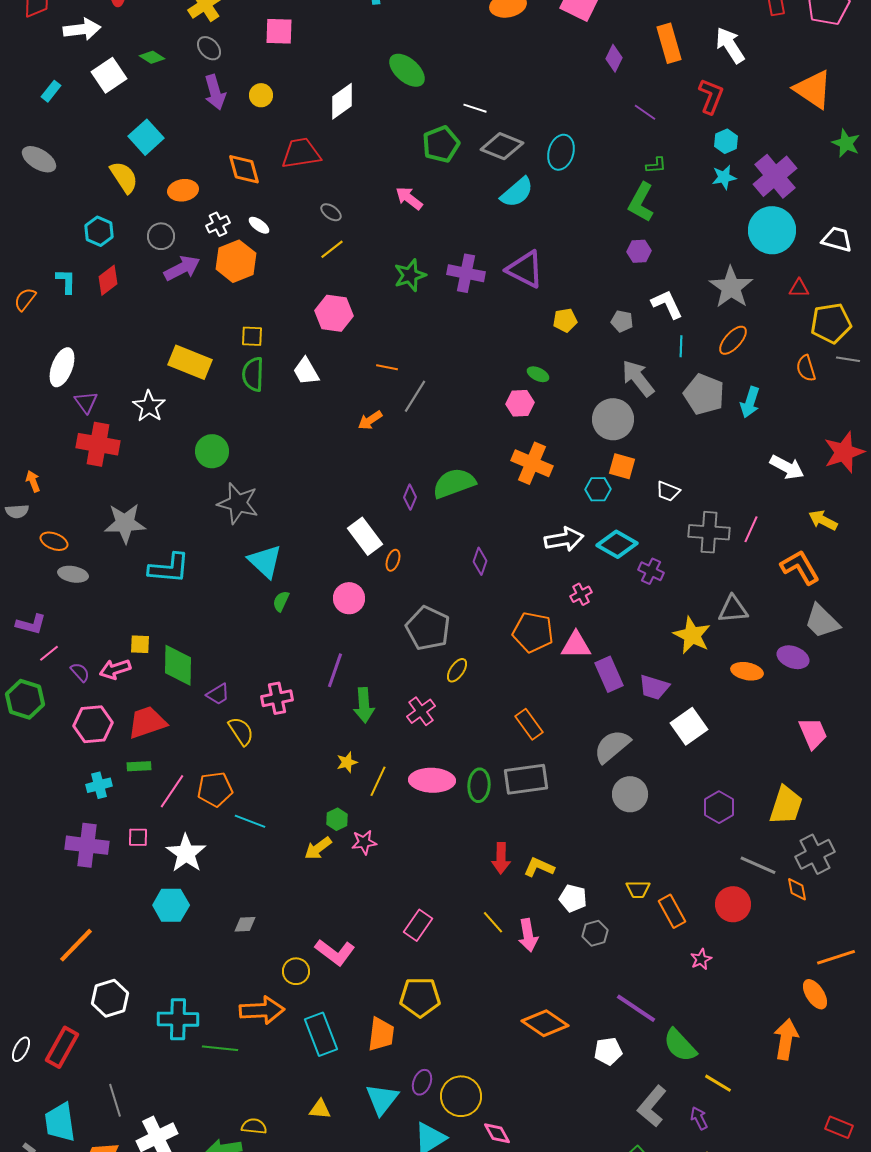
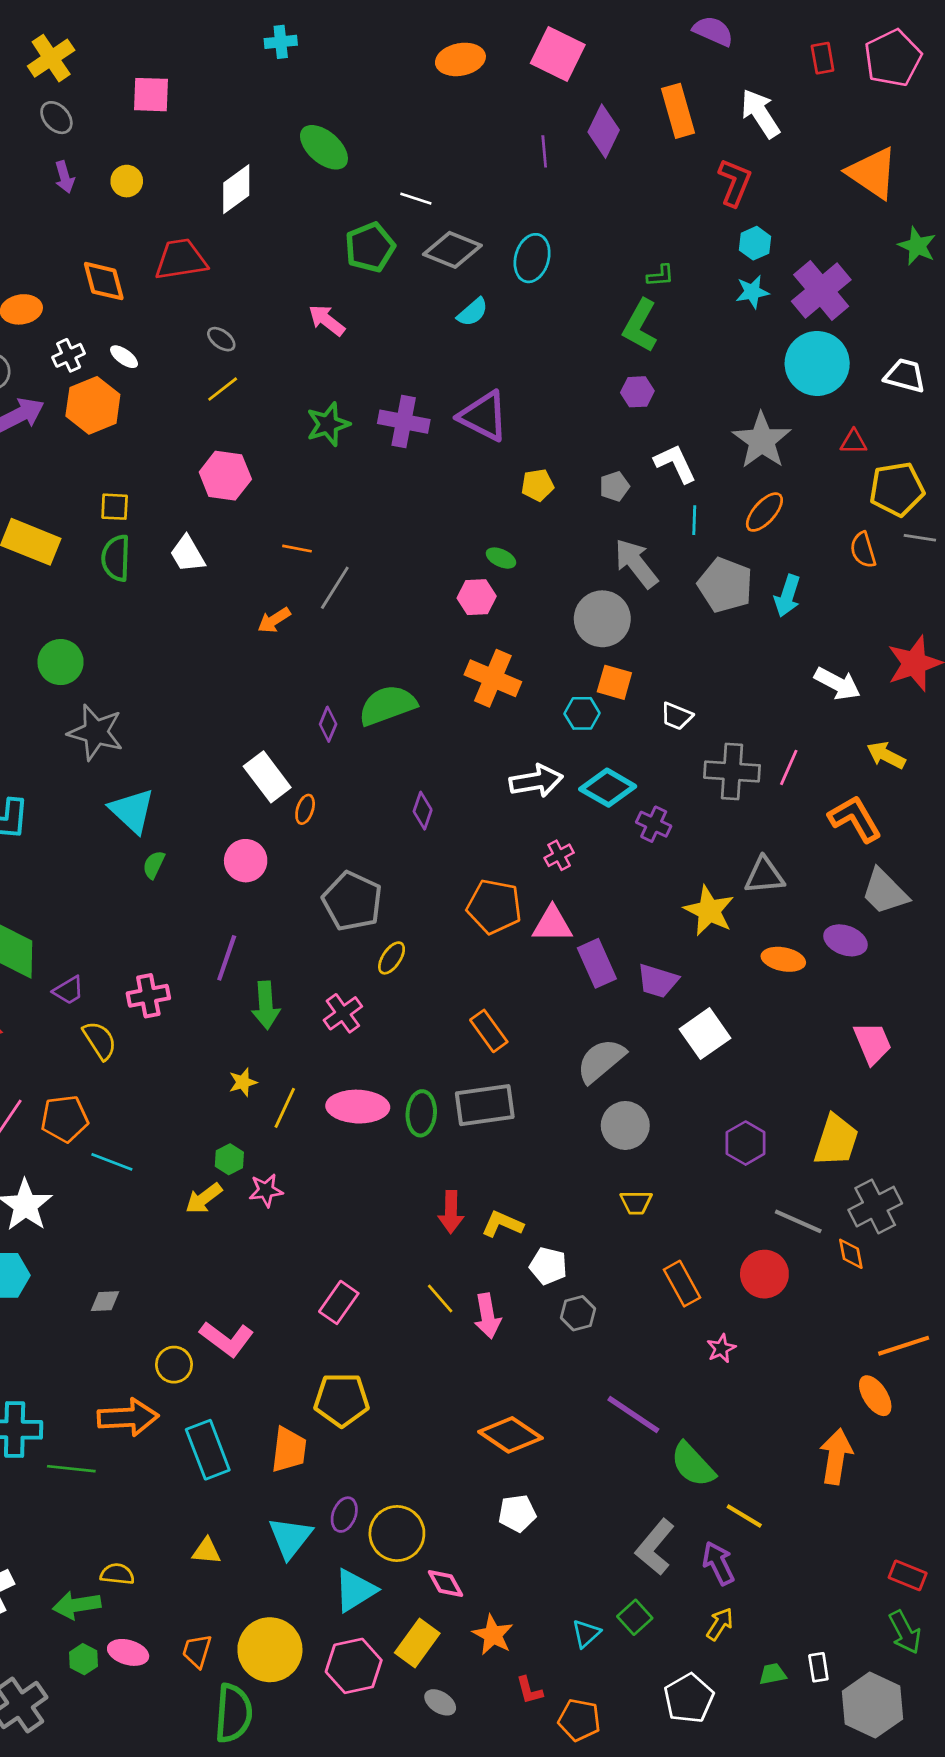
purple diamond: (614, 58) -> (604, 131), size x1.4
purple arrow: (215, 92) -> (65, 177), size x0.7
purple line: (645, 112) -> (544, 151), moved, turned 50
cyan semicircle: (517, 192) -> (473, 312), size x0.7
gray pentagon: (622, 321) -> (614, 486), turned -30
yellow trapezoid: (638, 889) -> (636, 1202), moved
white pentagon: (608, 1051) -> (517, 1513), moved
purple arrow: (699, 1118) -> (718, 1563), size x1.4

